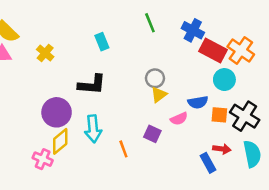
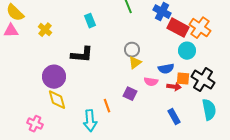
pink semicircle: (179, 119) -> (151, 82), turned 32
cyan arrow: (93, 129) -> (90, 121), moved
yellow diamond: (60, 141) -> (57, 100), turned -65
red arrow: (222, 149) -> (174, 87), moved
pink cross: (43, 159) -> (35, 124), moved

